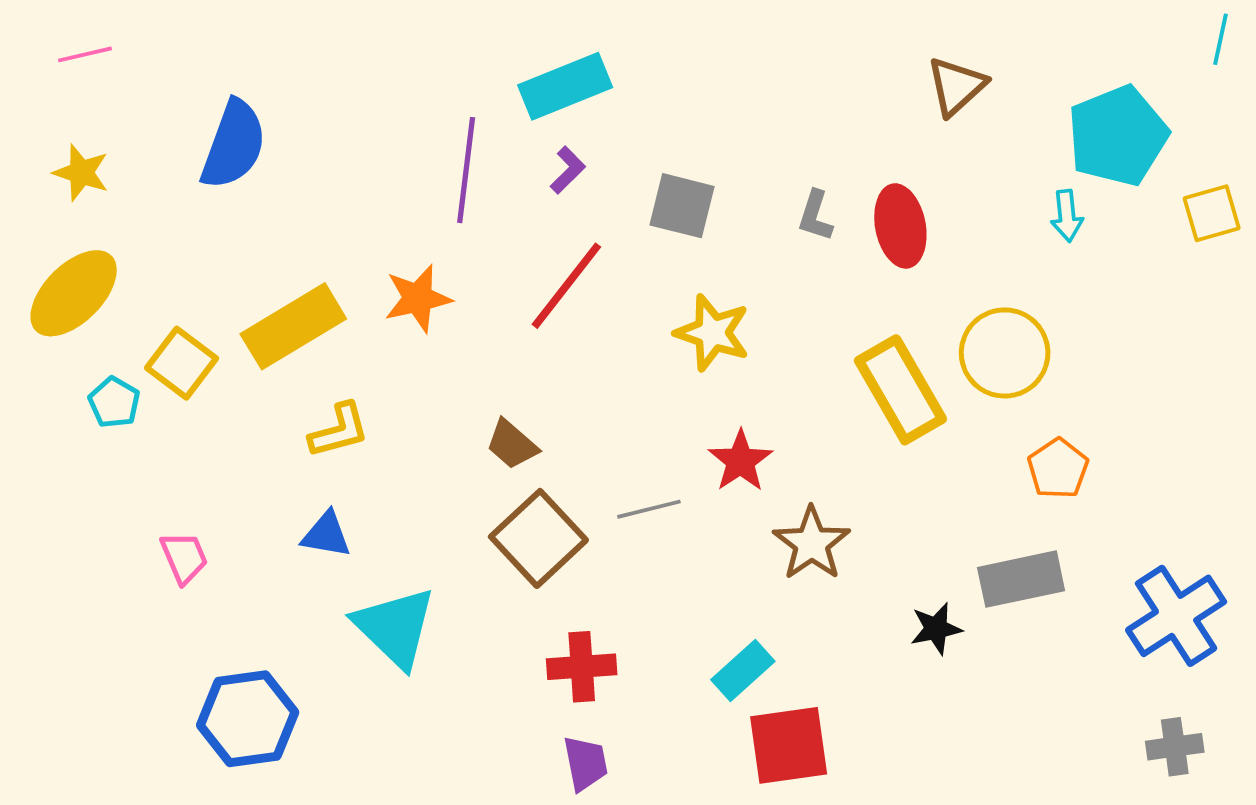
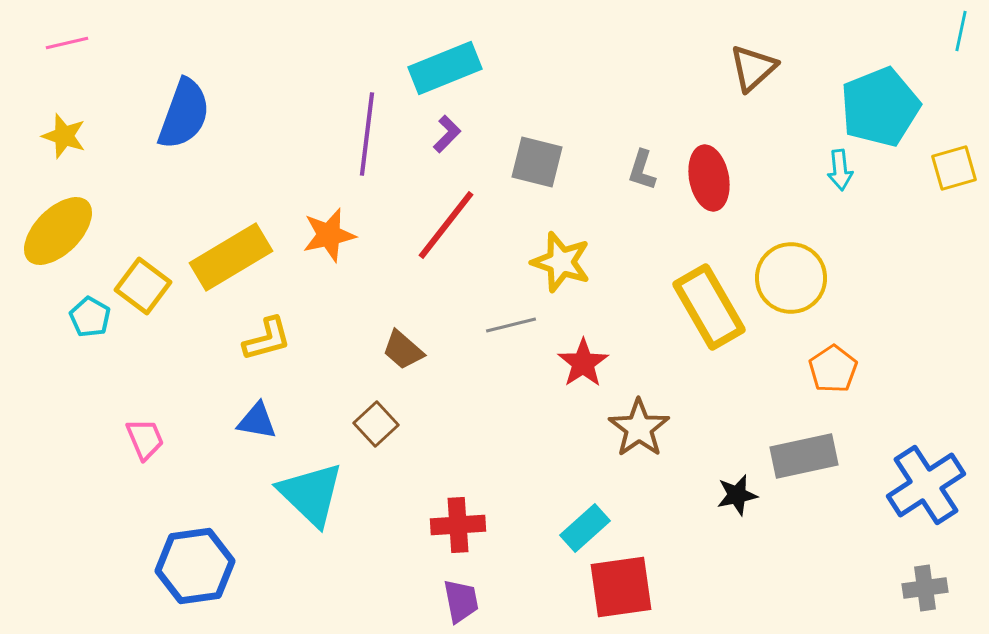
gray line: (649, 509) -> (511, 325), moved
brown square: (538, 538) -> (376, 424), moved, size x0.6

